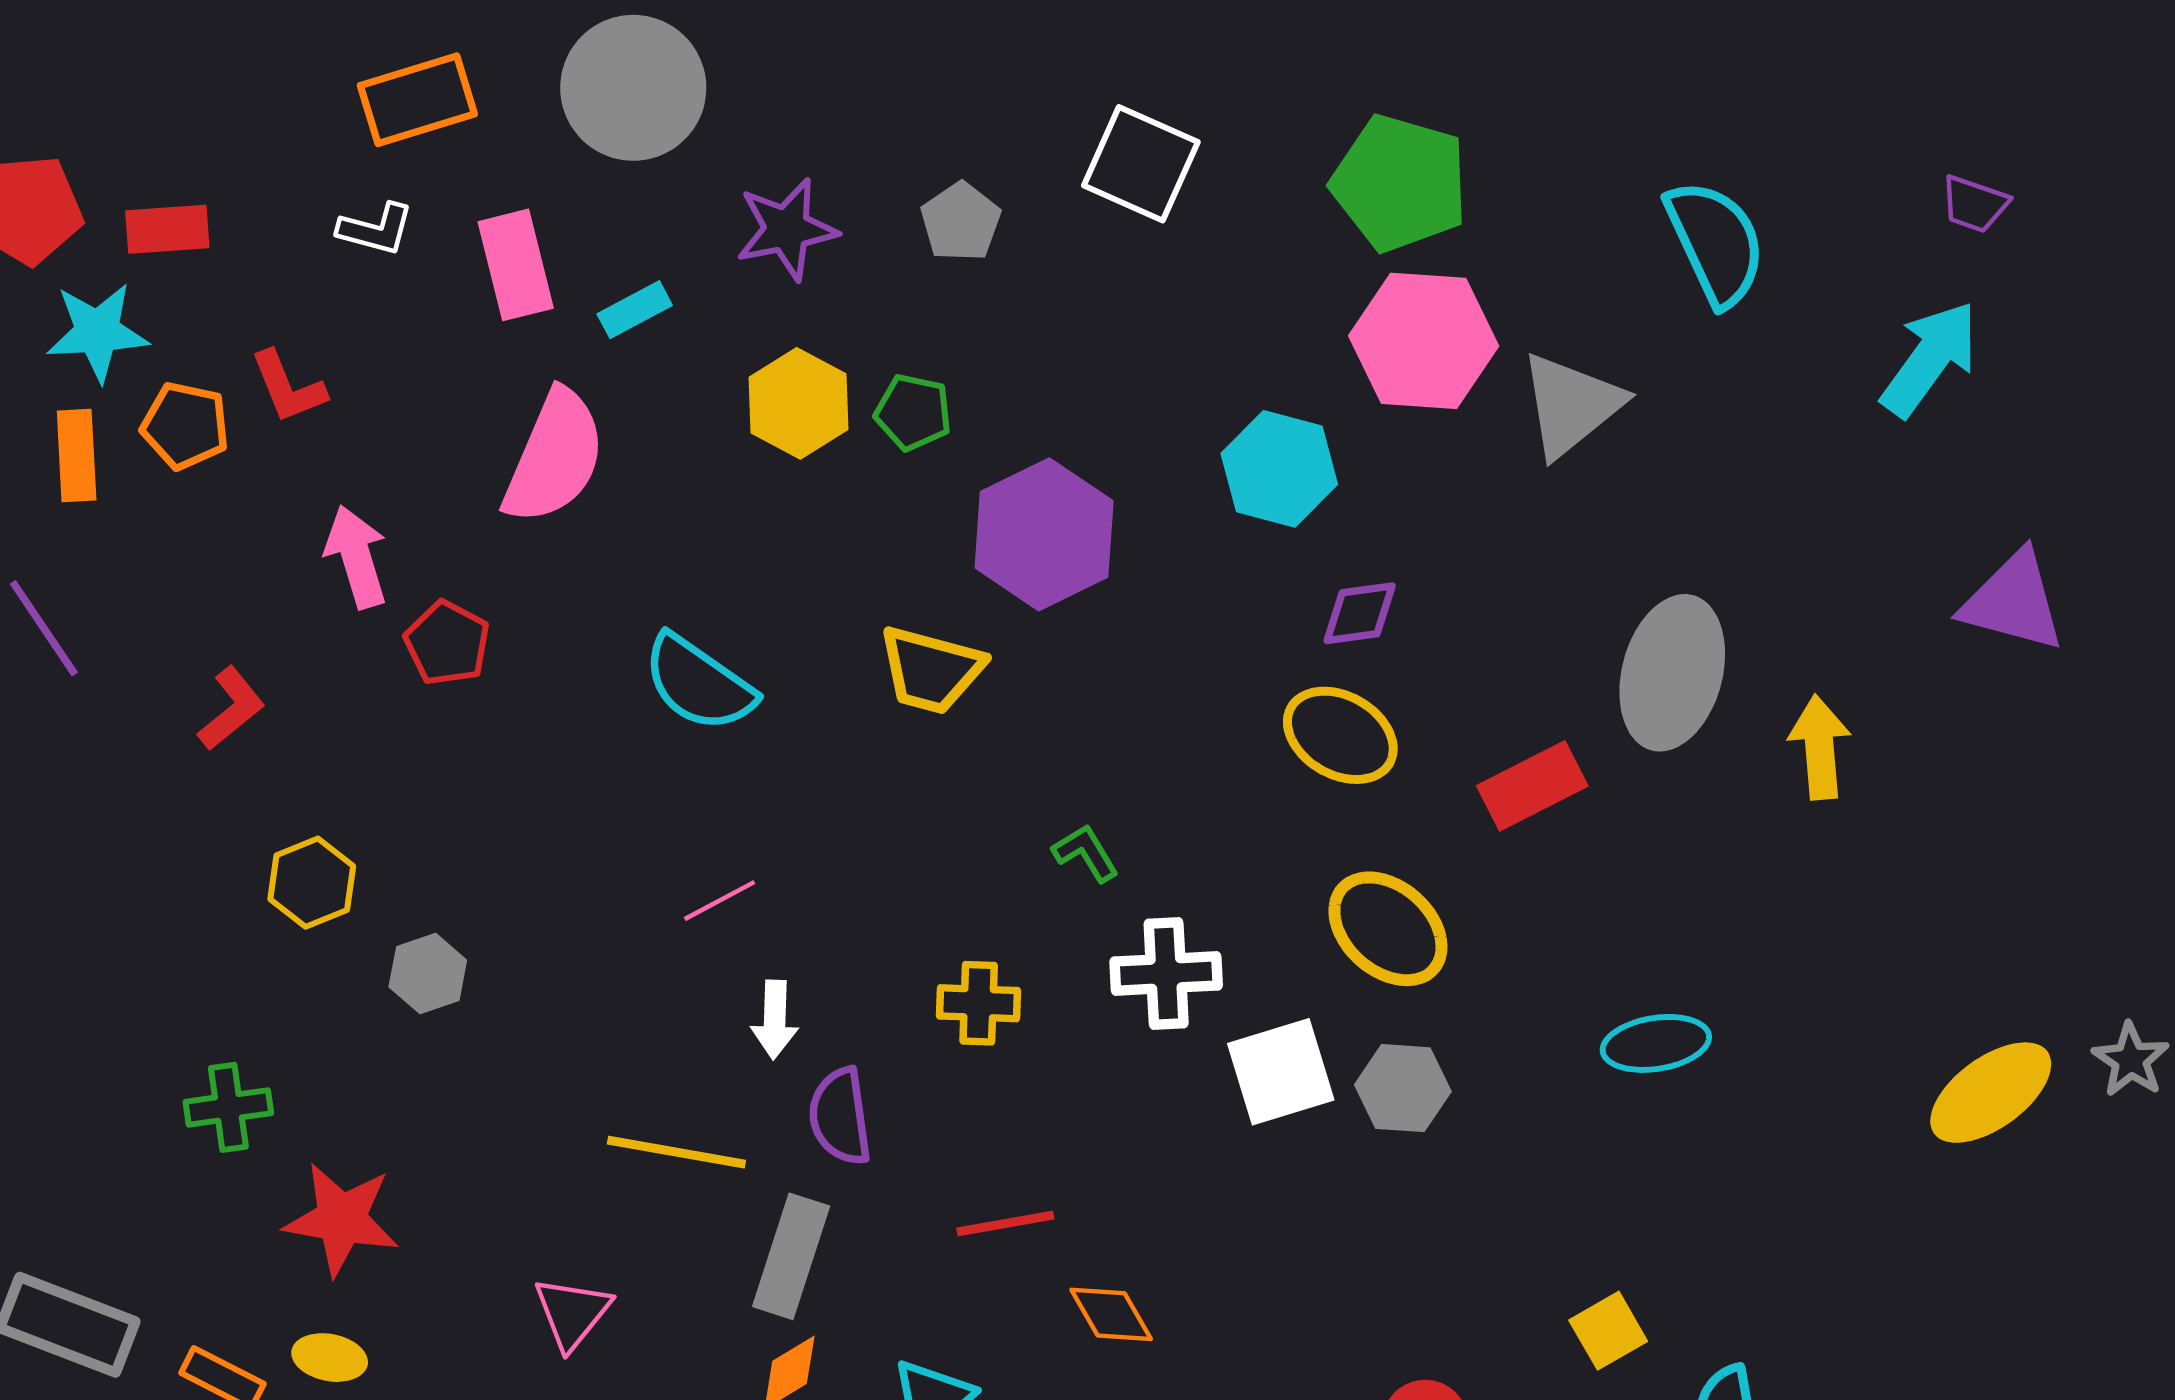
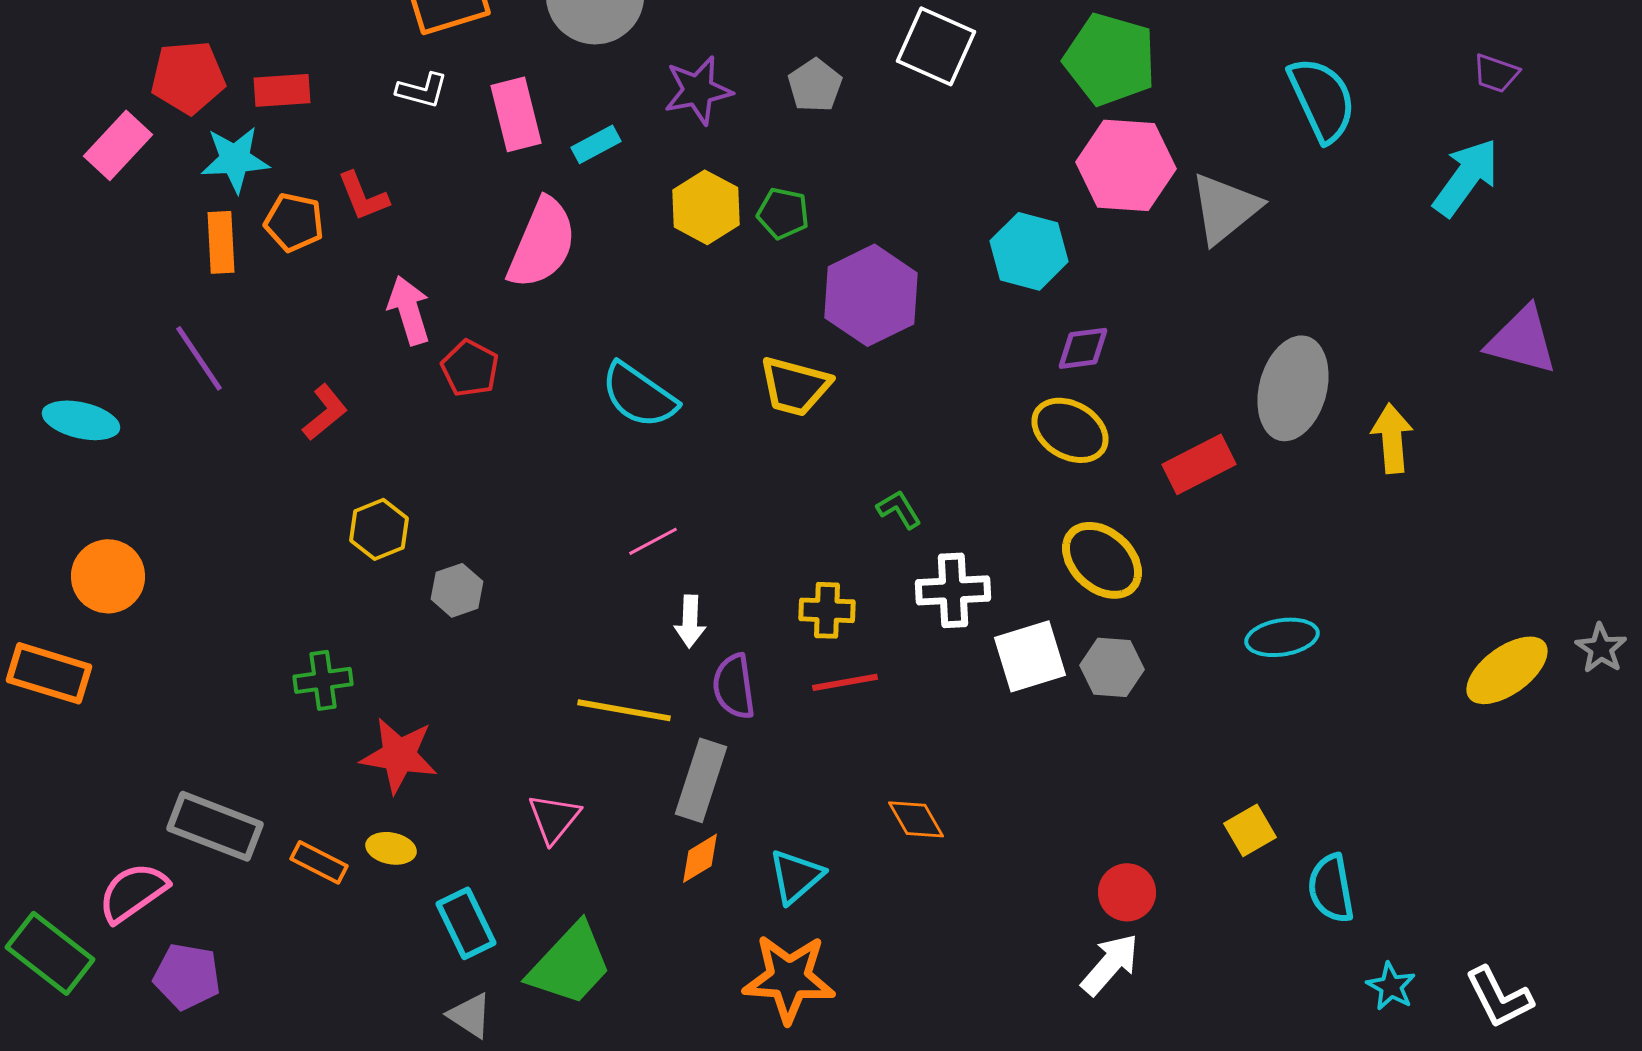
red line: (1005, 1224) -> (845, 682), moved

